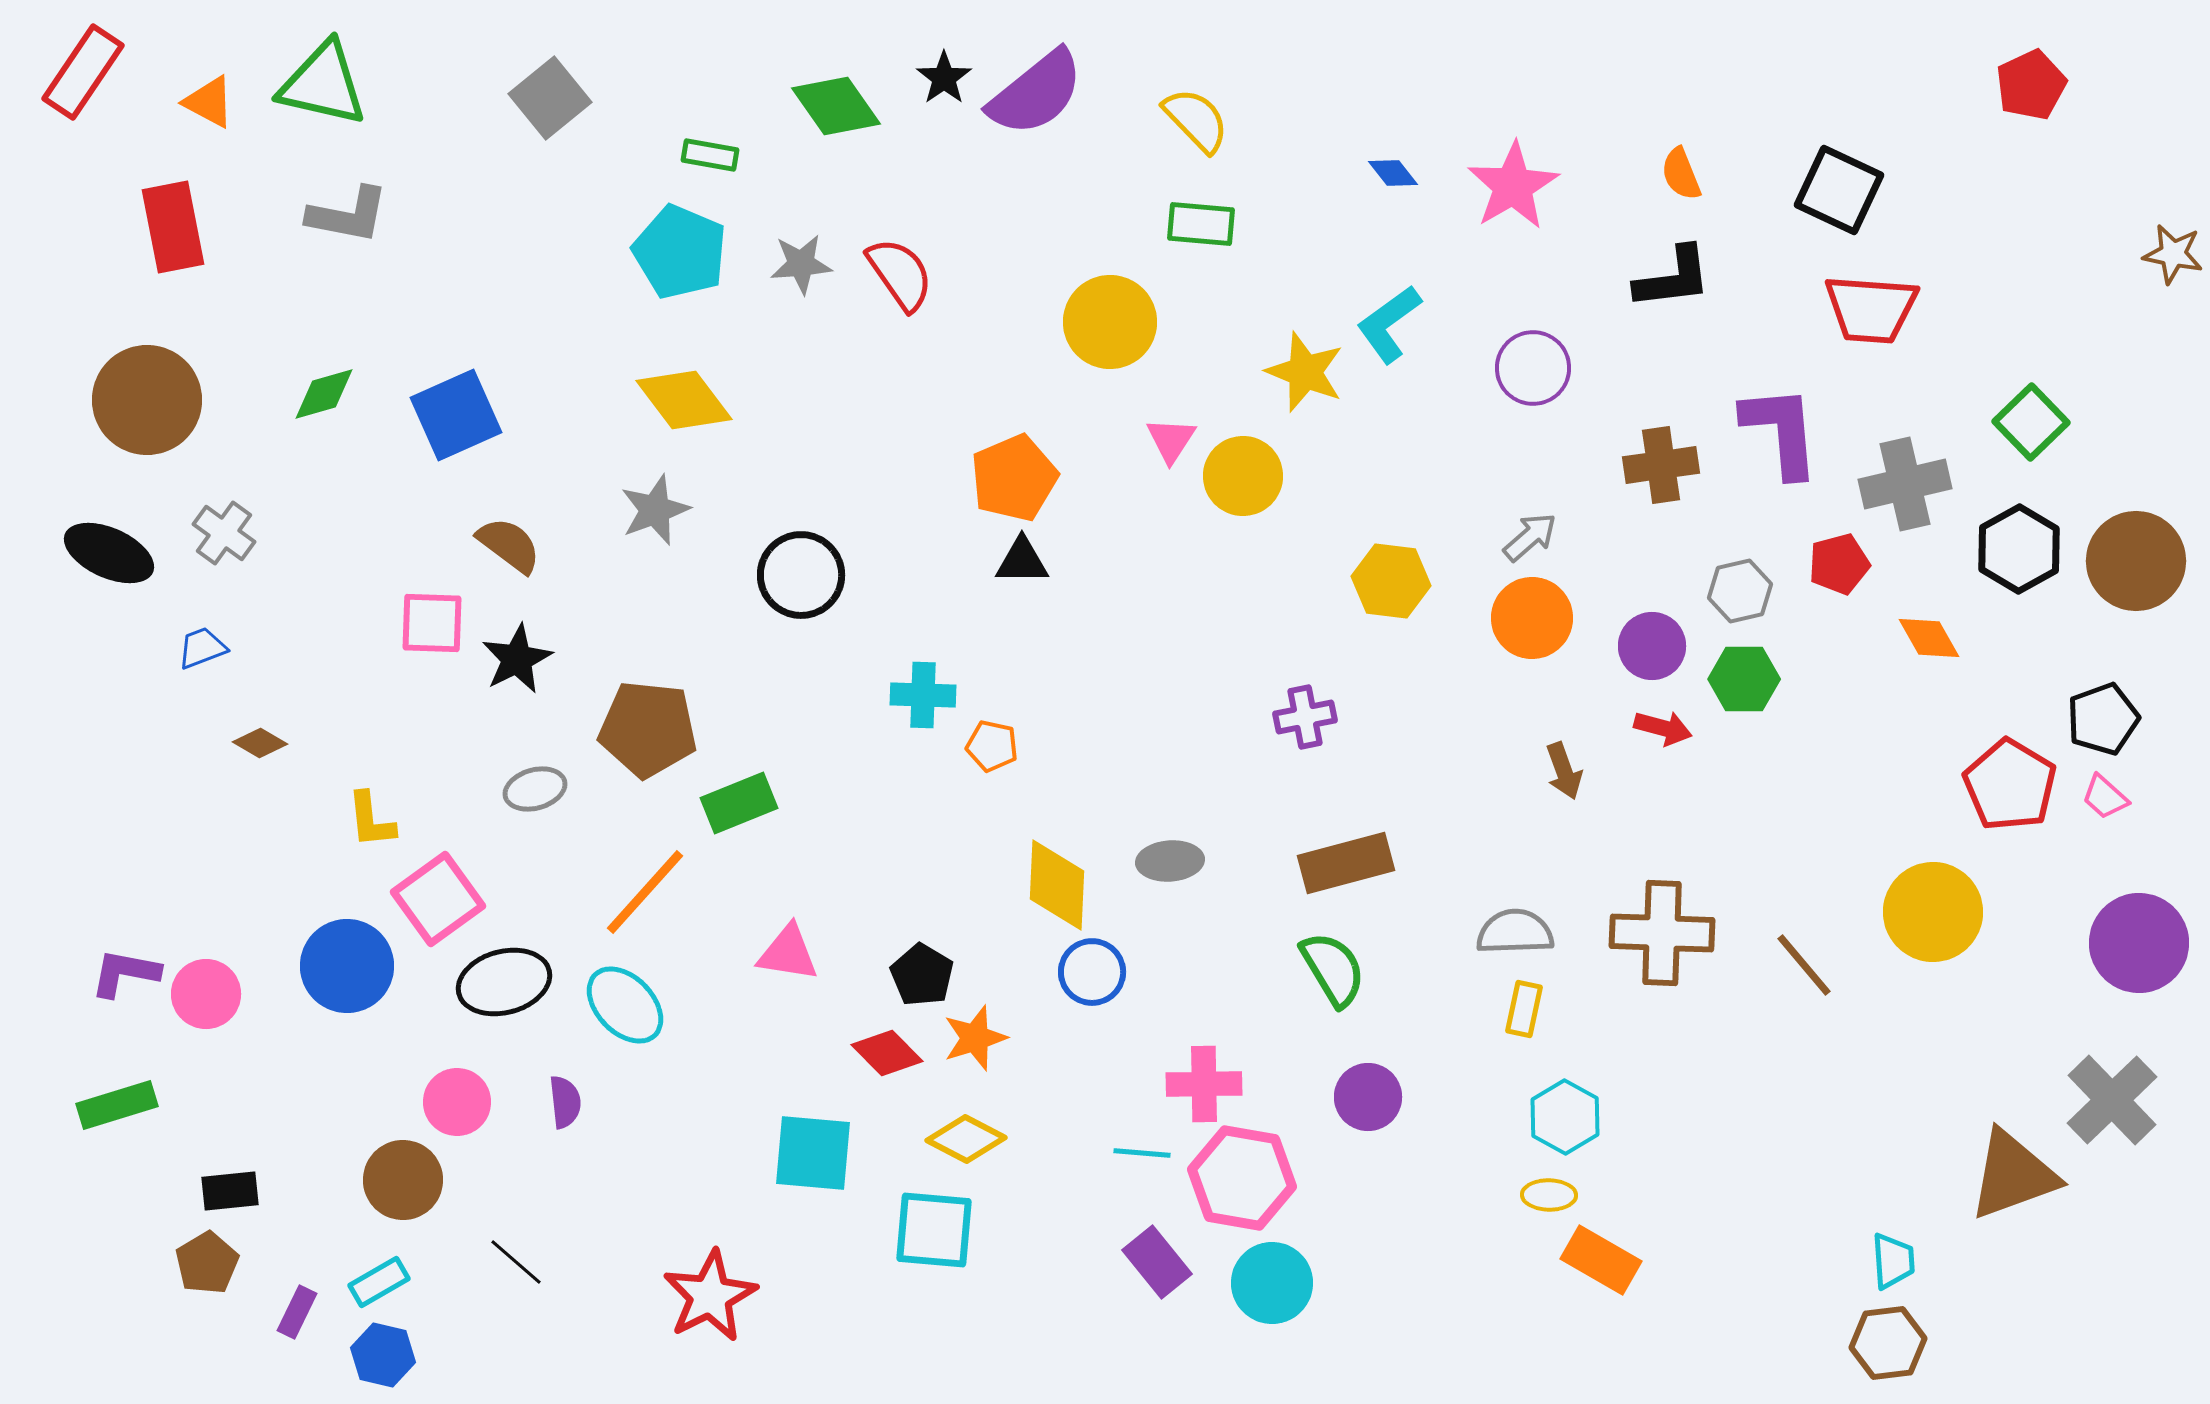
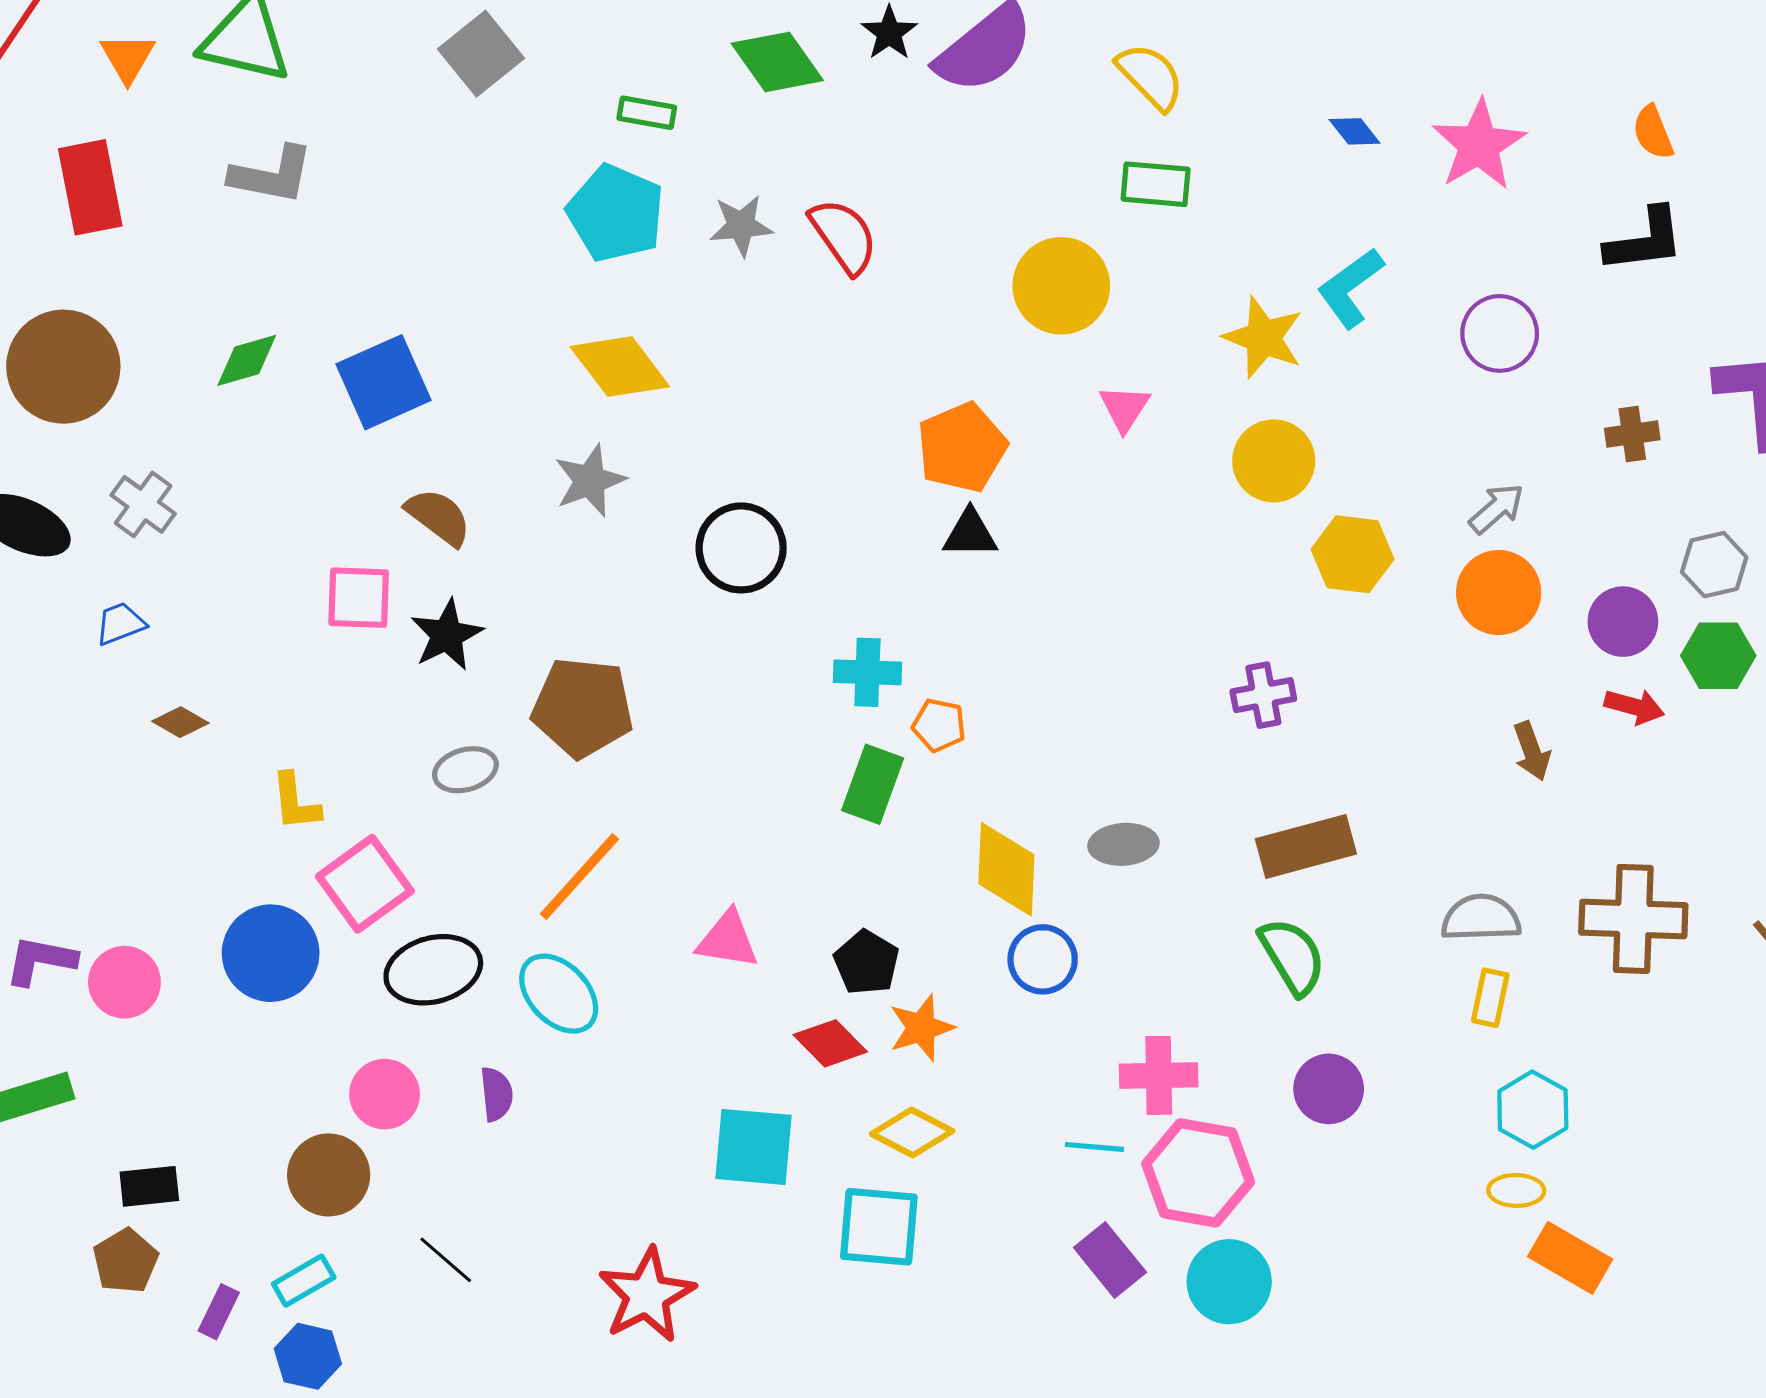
orange triangle: (209, 102) -> (128, 58), turned 32
brown cross: (1661, 465) -> (1632, 434), size x0.7
yellow circle: (1243, 476) -> (1274, 461), moved
green rectangle: (739, 803) -> (873, 784), moved, turned -48

